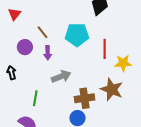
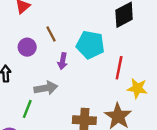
purple arrow: (48, 53) -> (63, 61), moved
gray arrow: (61, 77) -> (46, 88), moved

